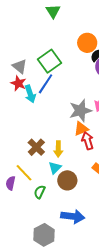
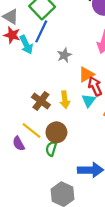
gray star: (80, 111) -> (64, 55), moved, size x0.6
cyan triangle: (55, 168) -> (89, 100), moved
brown circle: (67, 180) -> (56, 132), moved
purple semicircle: (10, 183) -> (19, 144), turned -32

